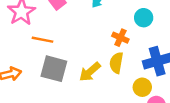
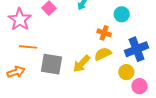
orange line: (42, 40) -> (28, 47), moved
yellow semicircle: (116, 63) -> (103, 54), turned 60

